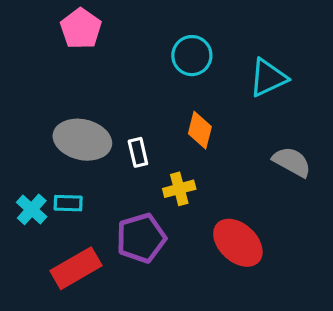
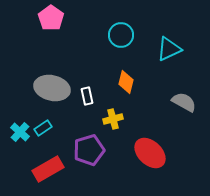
cyan rectangle: (68, 203) -> (43, 128), turned -36

